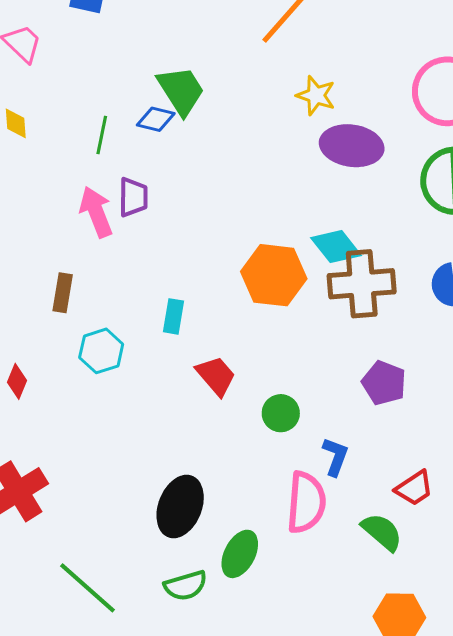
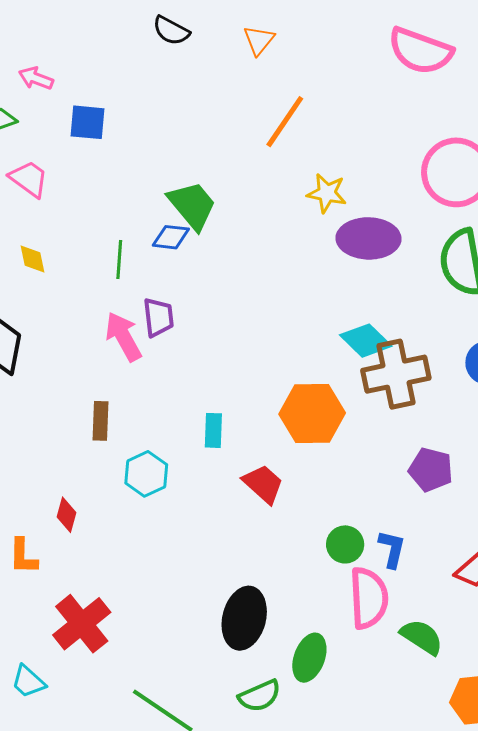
orange hexagon: (274, 275) -> (312, 413), moved
green circle: (281, 413) -> (345, 544), moved
green semicircle: (382, 532) -> (422, 637), moved

